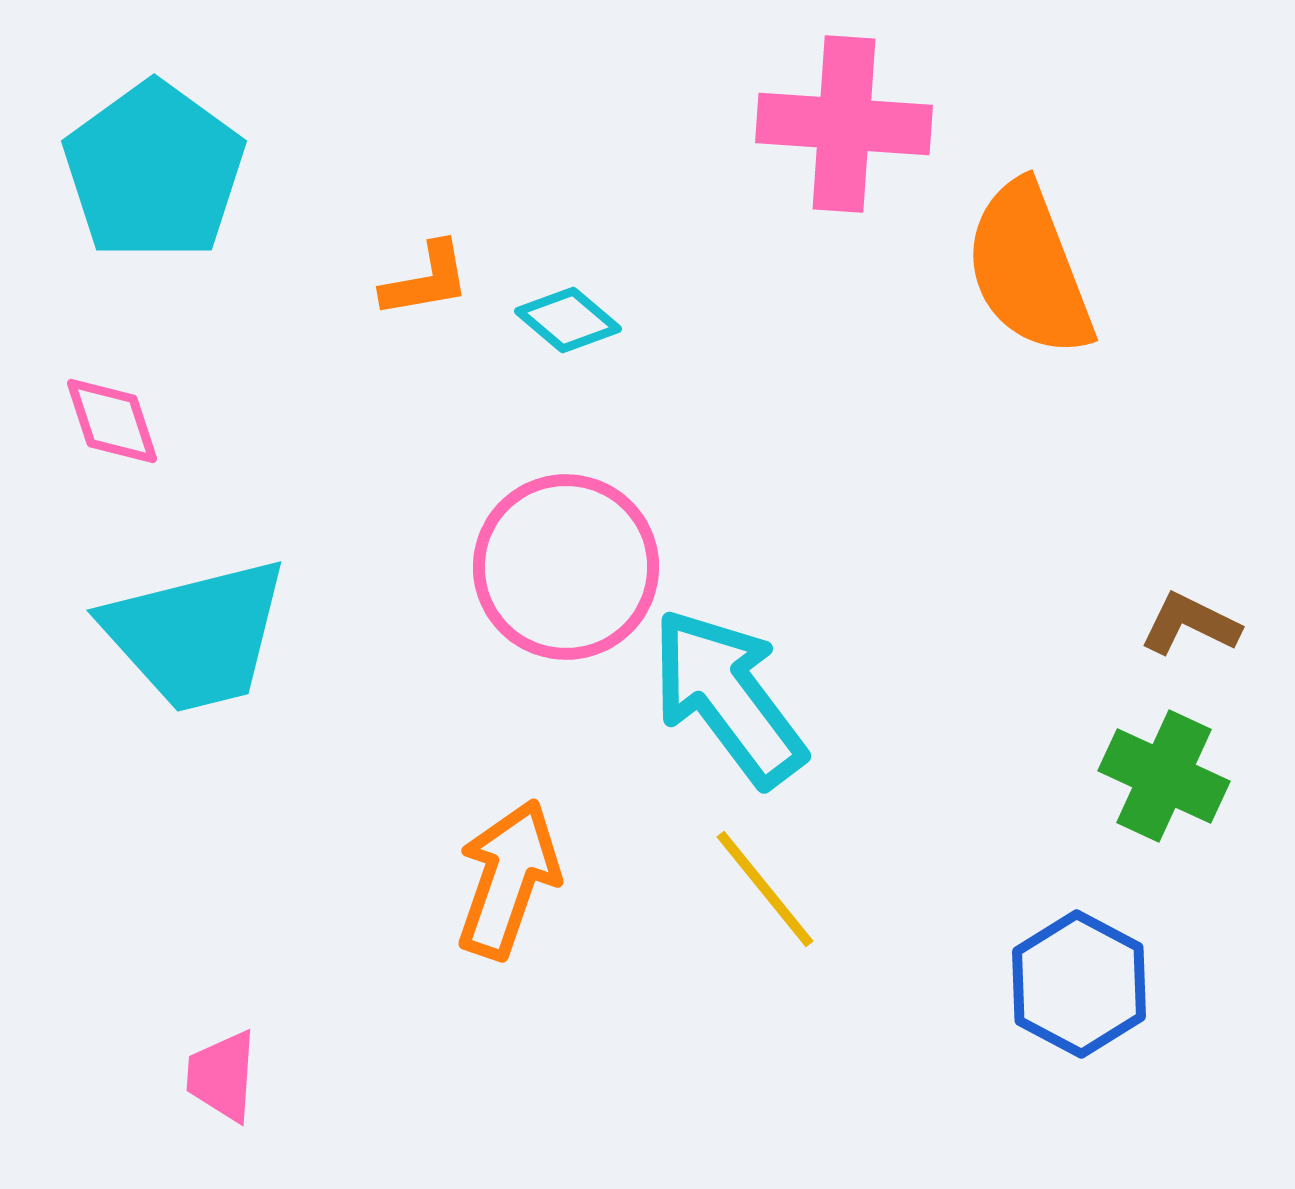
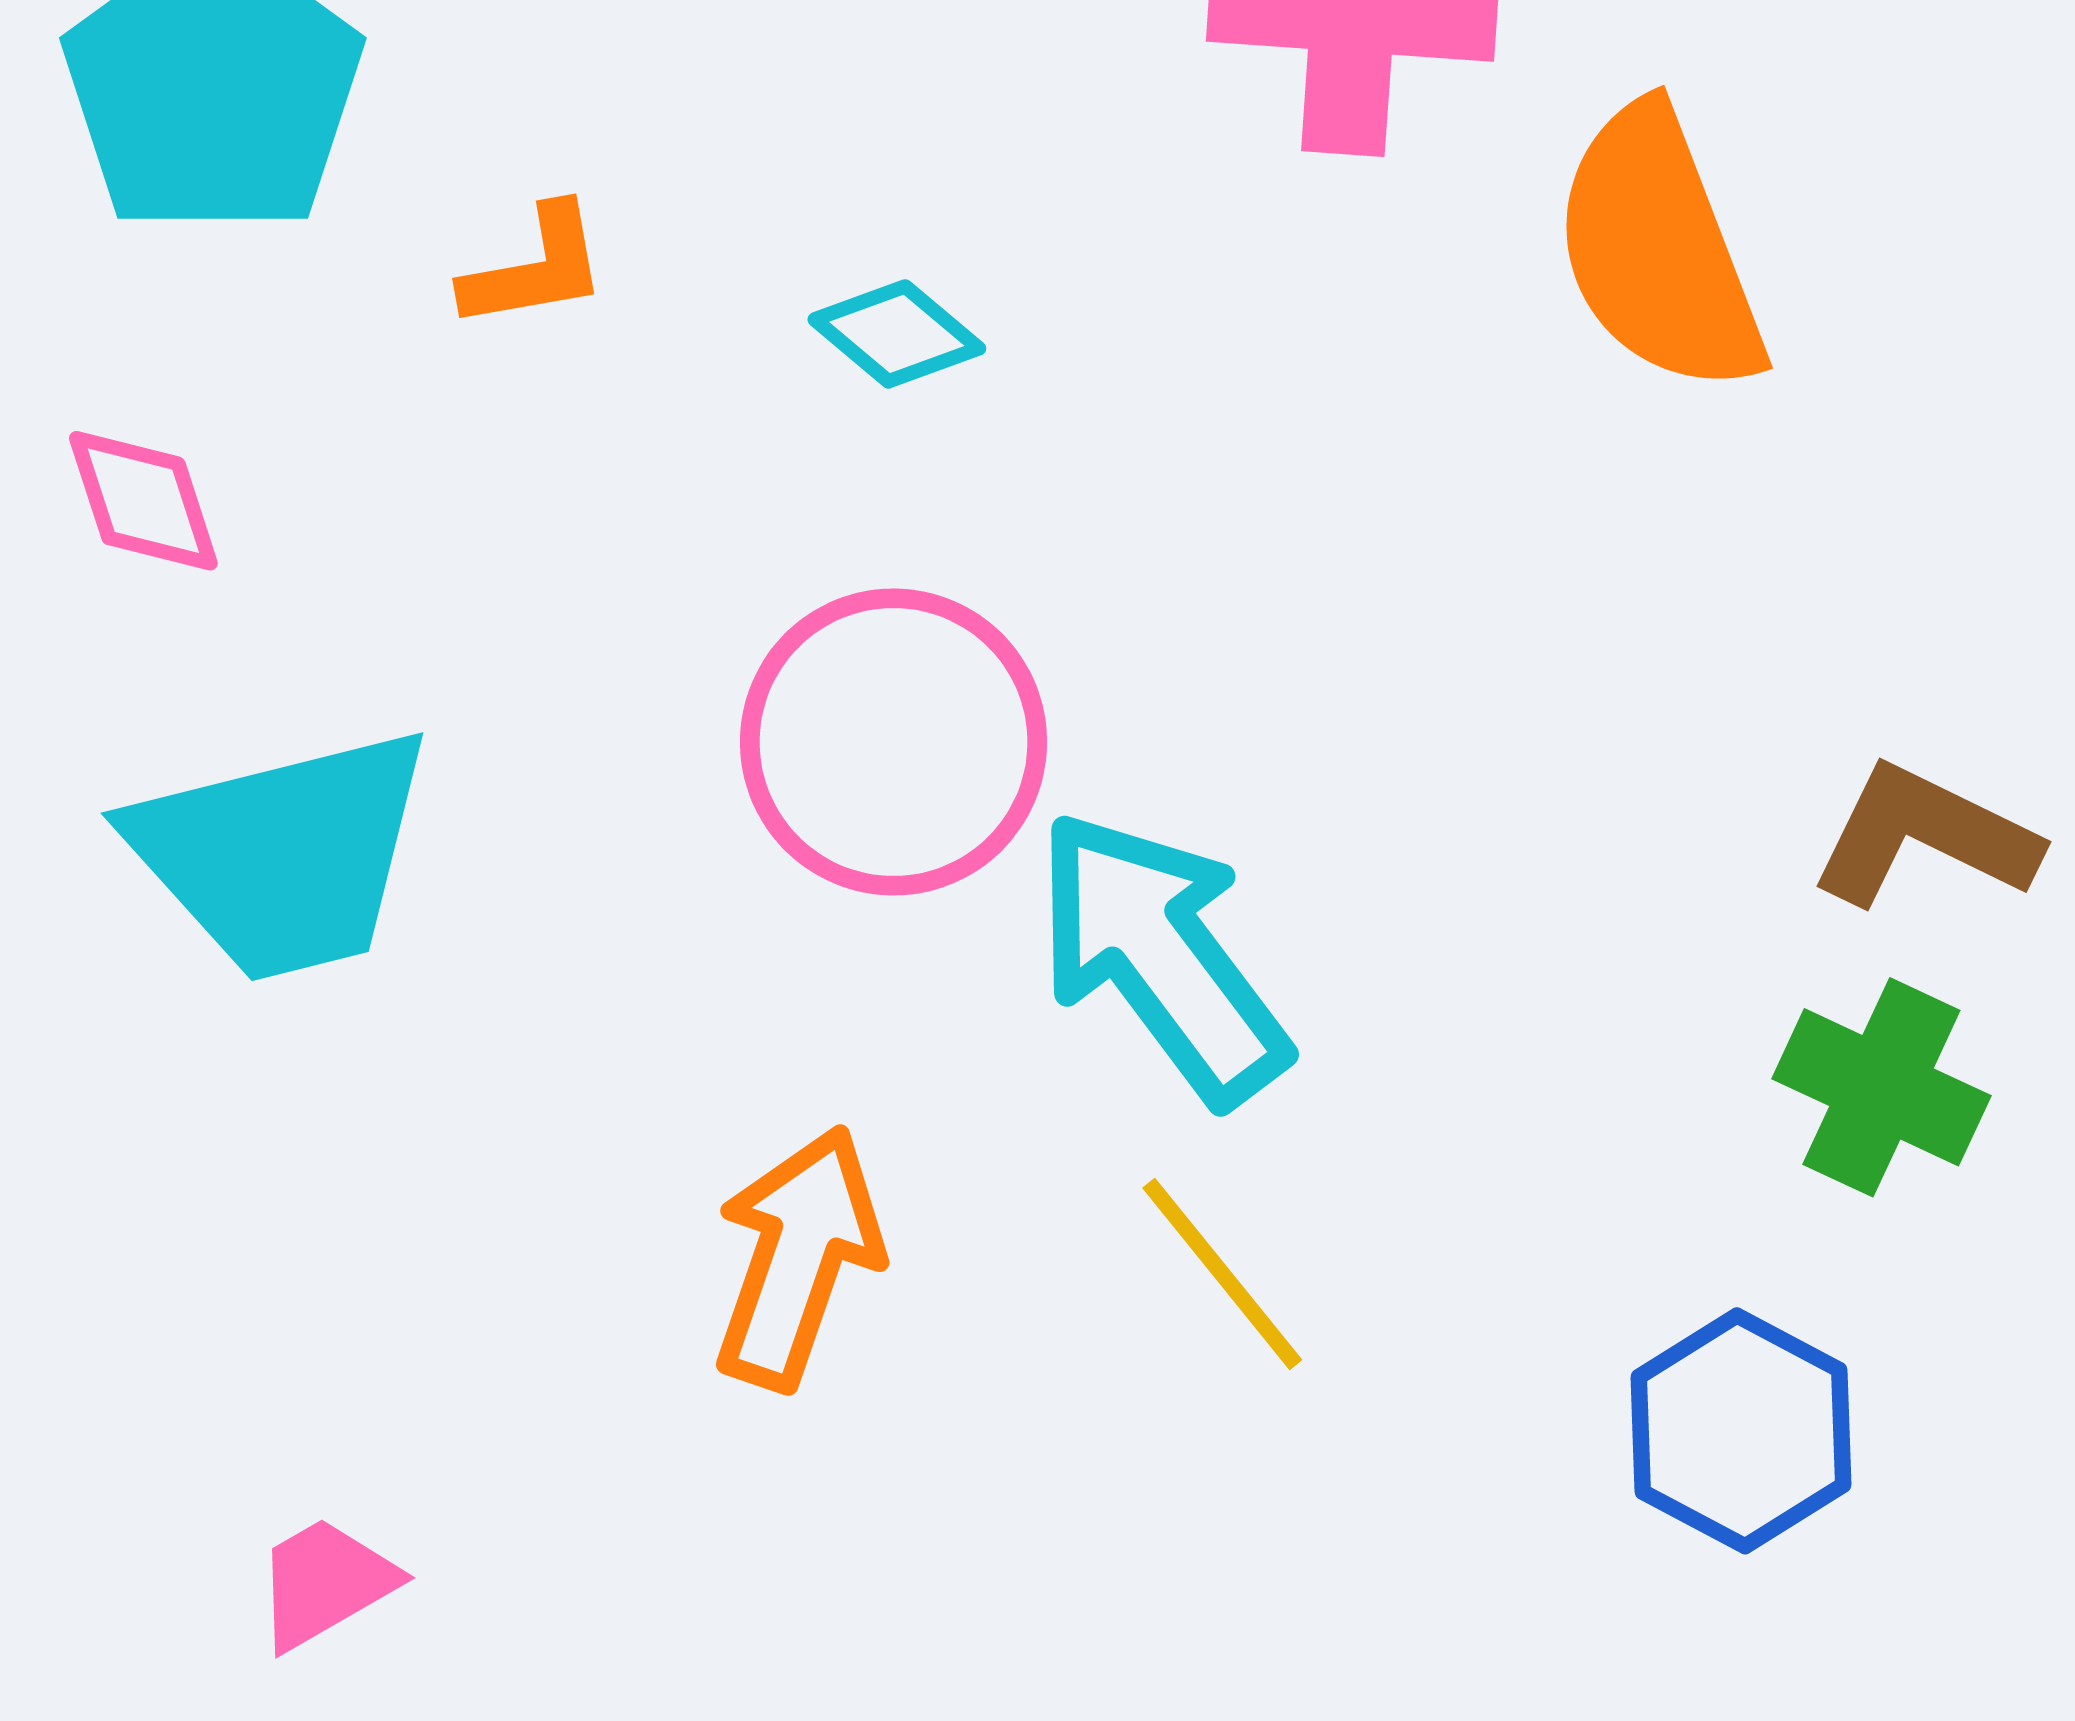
orange L-shape: (426, 280) -> (535, 268), moved
brown L-shape: (1190, 624) -> (1924, 836), size x1.4
pink trapezoid: (222, 1076) -> (325, 1583), turned 56

